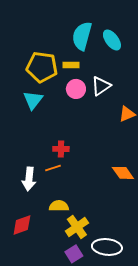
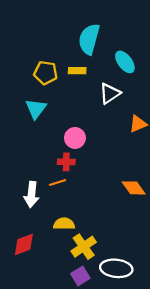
cyan ellipse: (112, 40) -> (125, 62), moved
yellow pentagon: (42, 67) -> (46, 73), size x0.7
pink circle: (76, 89) -> (75, 138), moved

